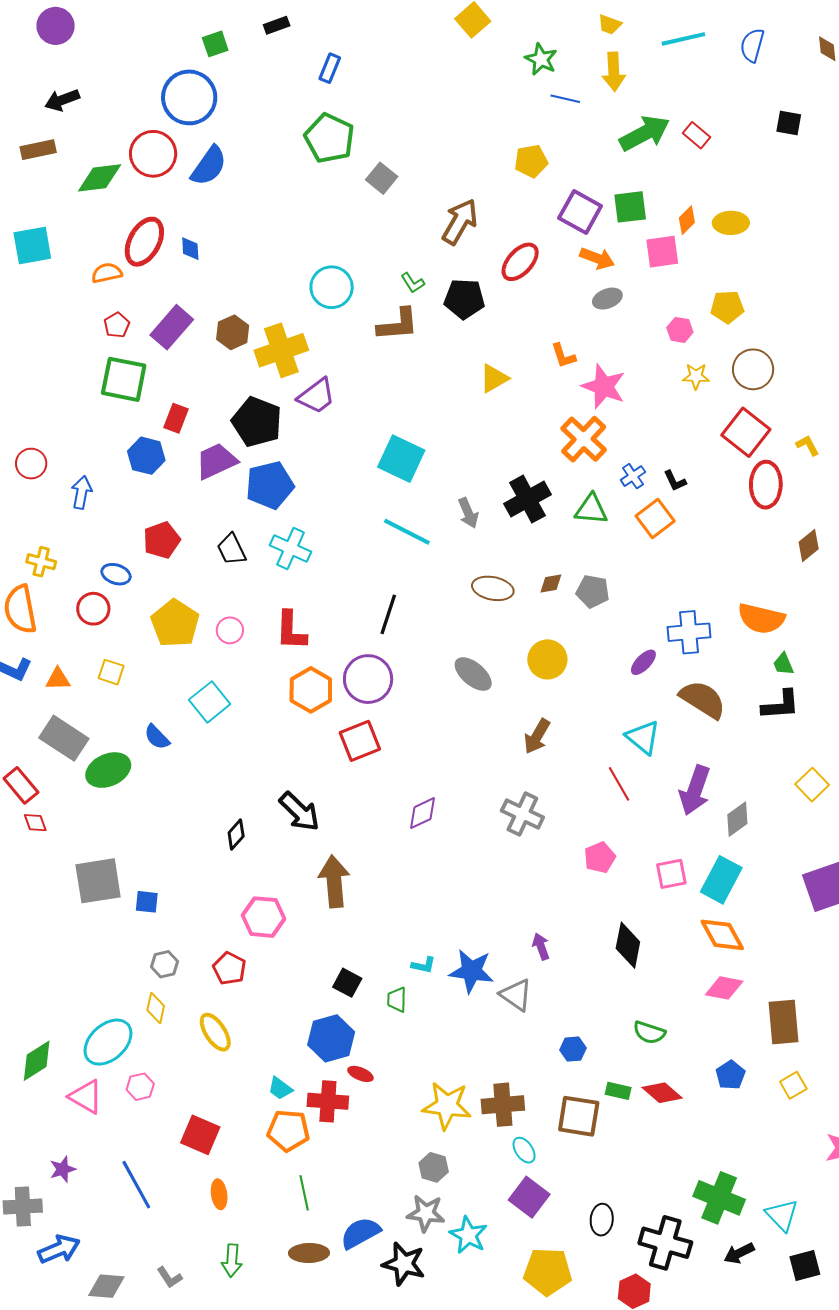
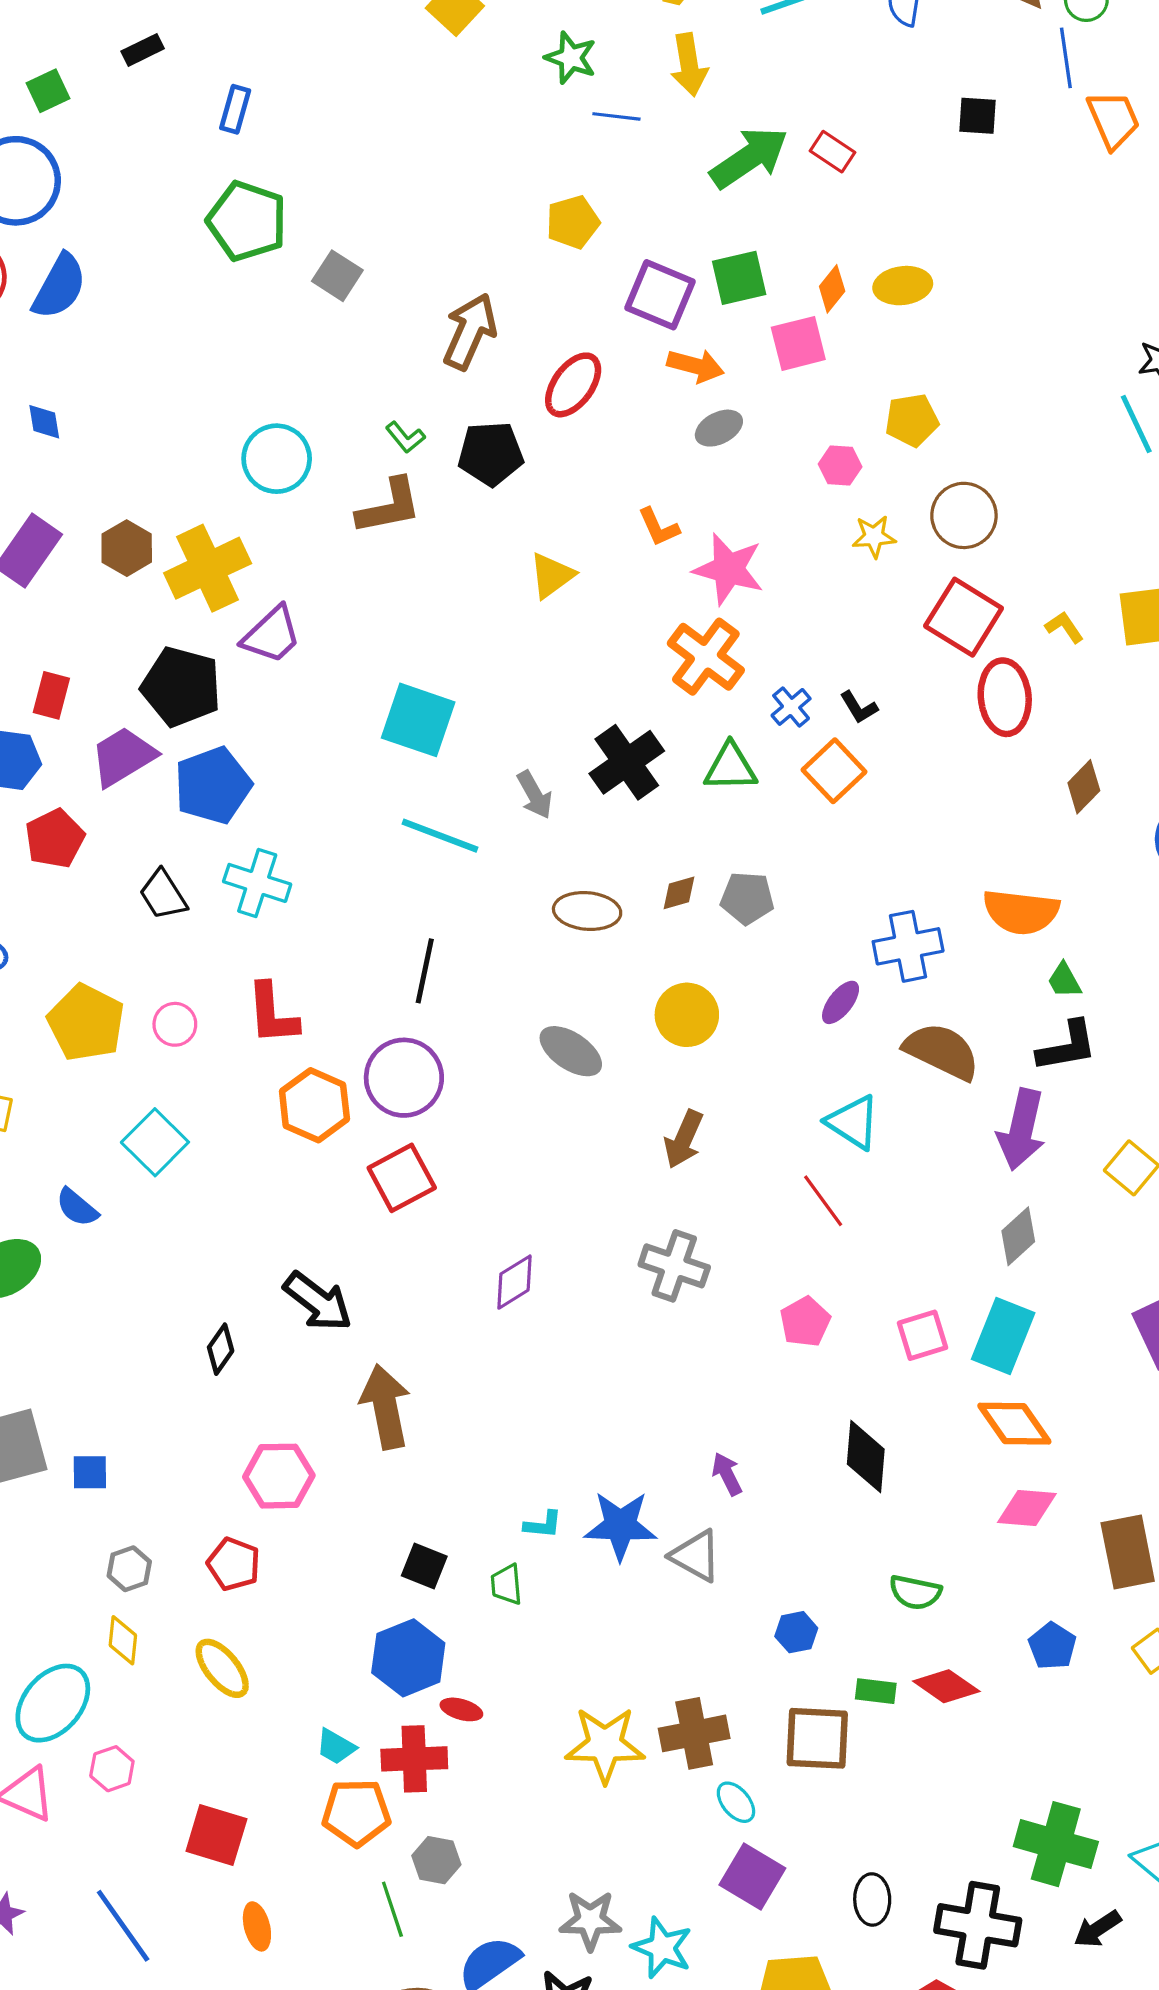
red pentagon: (162, 540) -> (55, 838), moved
purple arrow: (695, 790) -> (1021, 1130), moved
gray hexagon: (434, 1167) -> (436, 1860), moved

